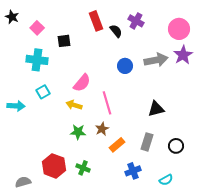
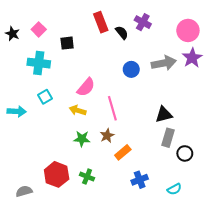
black star: (12, 17) -> (12, 34), moved
gray rectangle: (147, 142) -> (168, 138), moved

